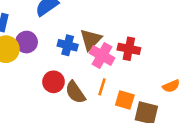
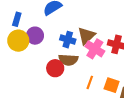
orange line: (102, 87) -> (90, 82), moved
brown semicircle: (75, 92) -> (68, 60), moved, turned -54

